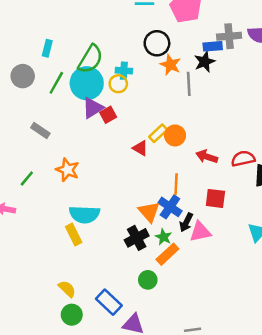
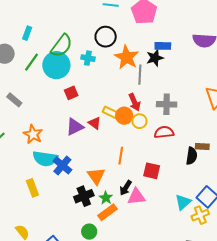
gray cross: (229, 36) -> (167, 104), moved
black circle: (157, 43) -> (106, 37), moved
orange star: (170, 65) -> (127, 57), size x1.4
yellow circle: (118, 84) -> (139, 121), moved
purple triangle: (93, 108) -> (75, 127), moved
yellow rectangle: (158, 133) -> (111, 112), turned 63
red arrow: (207, 157) -> (134, 102), moved, turned -138
red semicircle: (243, 159) -> (164, 132), moved
blue cross: (170, 207) -> (62, 165), moved
cyan semicircle: (84, 214) -> (45, 159), moved

